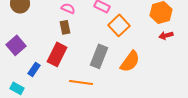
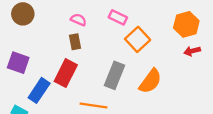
purple square: (16, 45) -> (18, 63), turned -30
blue rectangle: (34, 69) -> (39, 90), size x1.5

